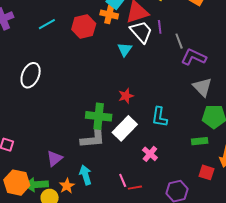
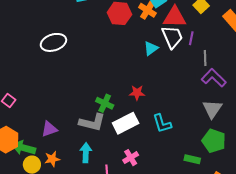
white ellipse: (31, 75) -> (53, 42), turned 30
green cross: (99, 116) -> (105, 103), size x0.7
cyan L-shape: (159, 117) -> (162, 123), turned -45
pink cross: (150, 154) -> (131, 158), moved
cyan arrow: (85, 175) -> (86, 153), moved

